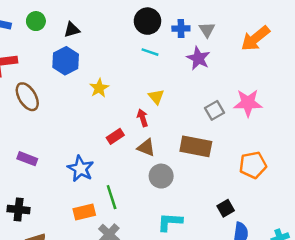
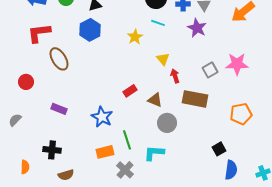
yellow star: (99, 88) -> (135, 37), moved
red arrow: (143, 118) -> (175, 76), moved
cyan L-shape: (170, 222) -> (154, 153), moved

